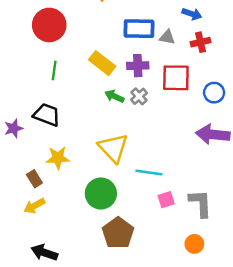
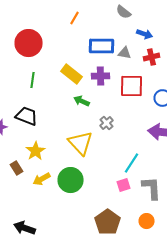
gray cross: (139, 96) -> (106, 123), moved
yellow star: (58, 158) -> (36, 151), turned -30
cyan line: (149, 173) -> (132, 163), moved, turned -65
yellow arrow: (34, 206) -> (42, 179), moved
brown pentagon: (118, 233) -> (108, 222), moved

